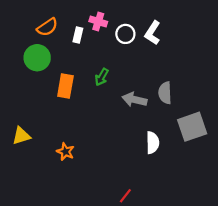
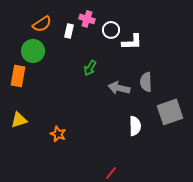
white L-shape: (153, 33) -> (132, 42), moved, turned -125
orange rectangle: (65, 86) -> (18, 76), moved

